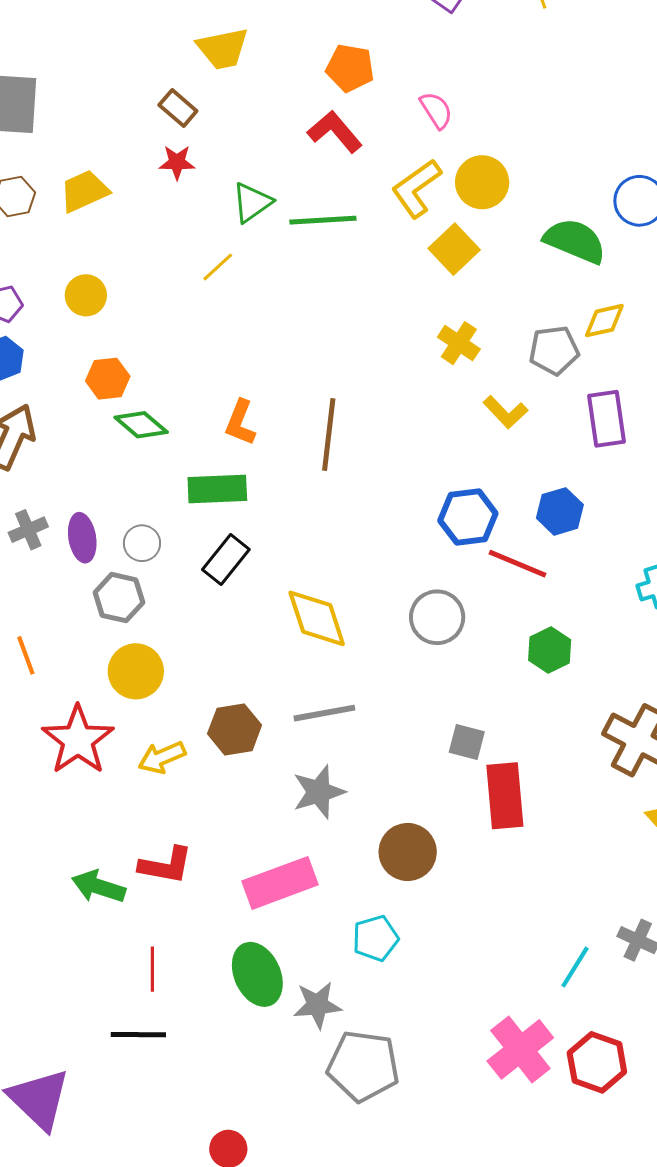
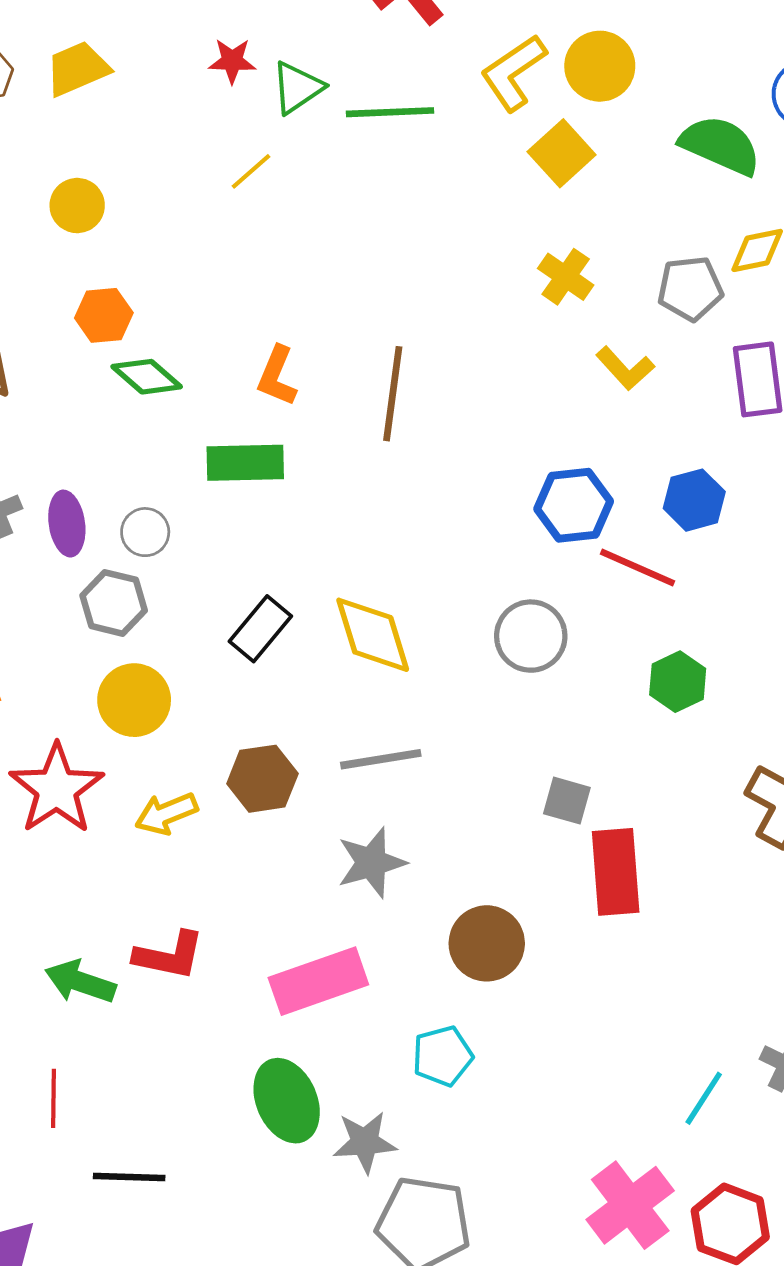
red star: (177, 162) -> (232, 61), moved
black rectangle: (226, 560) -> (260, 629), moved
red line: (152, 969) -> (53, 1098), moved

